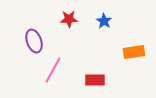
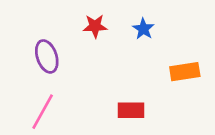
pink line: (53, 70) -> (43, 112), moved

